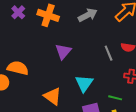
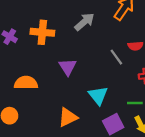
orange semicircle: (18, 68) -> (26, 83), moved
orange triangle: (53, 96) -> (68, 117), turned -48

